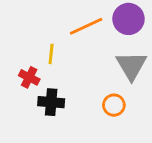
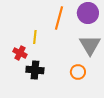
orange line: (86, 26) -> (59, 18), turned -50

